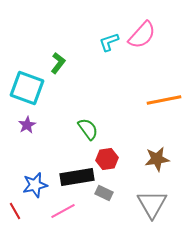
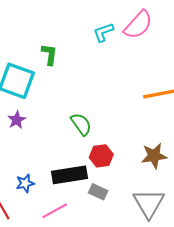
green L-shape: (58, 63) -> (49, 54), turned -30
blue star: (35, 185) -> (25, 183), size x0.7

